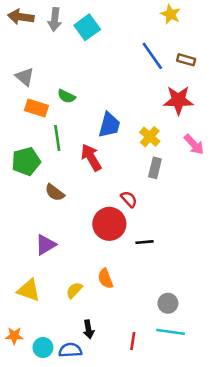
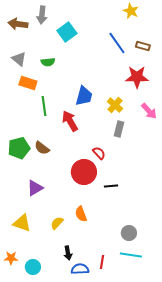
brown arrow: (21, 17) -> (18, 24), moved
cyan square: (87, 27) -> (67, 32), moved
green semicircle: (66, 96) -> (48, 62), moved, turned -32
green pentagon: (26, 161) -> (19, 148), moved
blue semicircle: (70, 350) -> (80, 269), moved

